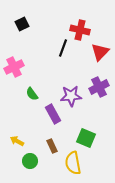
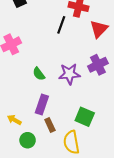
green semicircle: (32, 94) -> (39, 74), moved
purple rectangle: (53, 114) -> (42, 105), moved, turned 48

